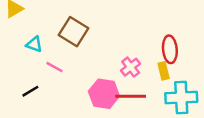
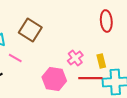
red ellipse: (170, 49) -> (106, 21), moved
red line: (131, 96) -> (90, 78), moved

